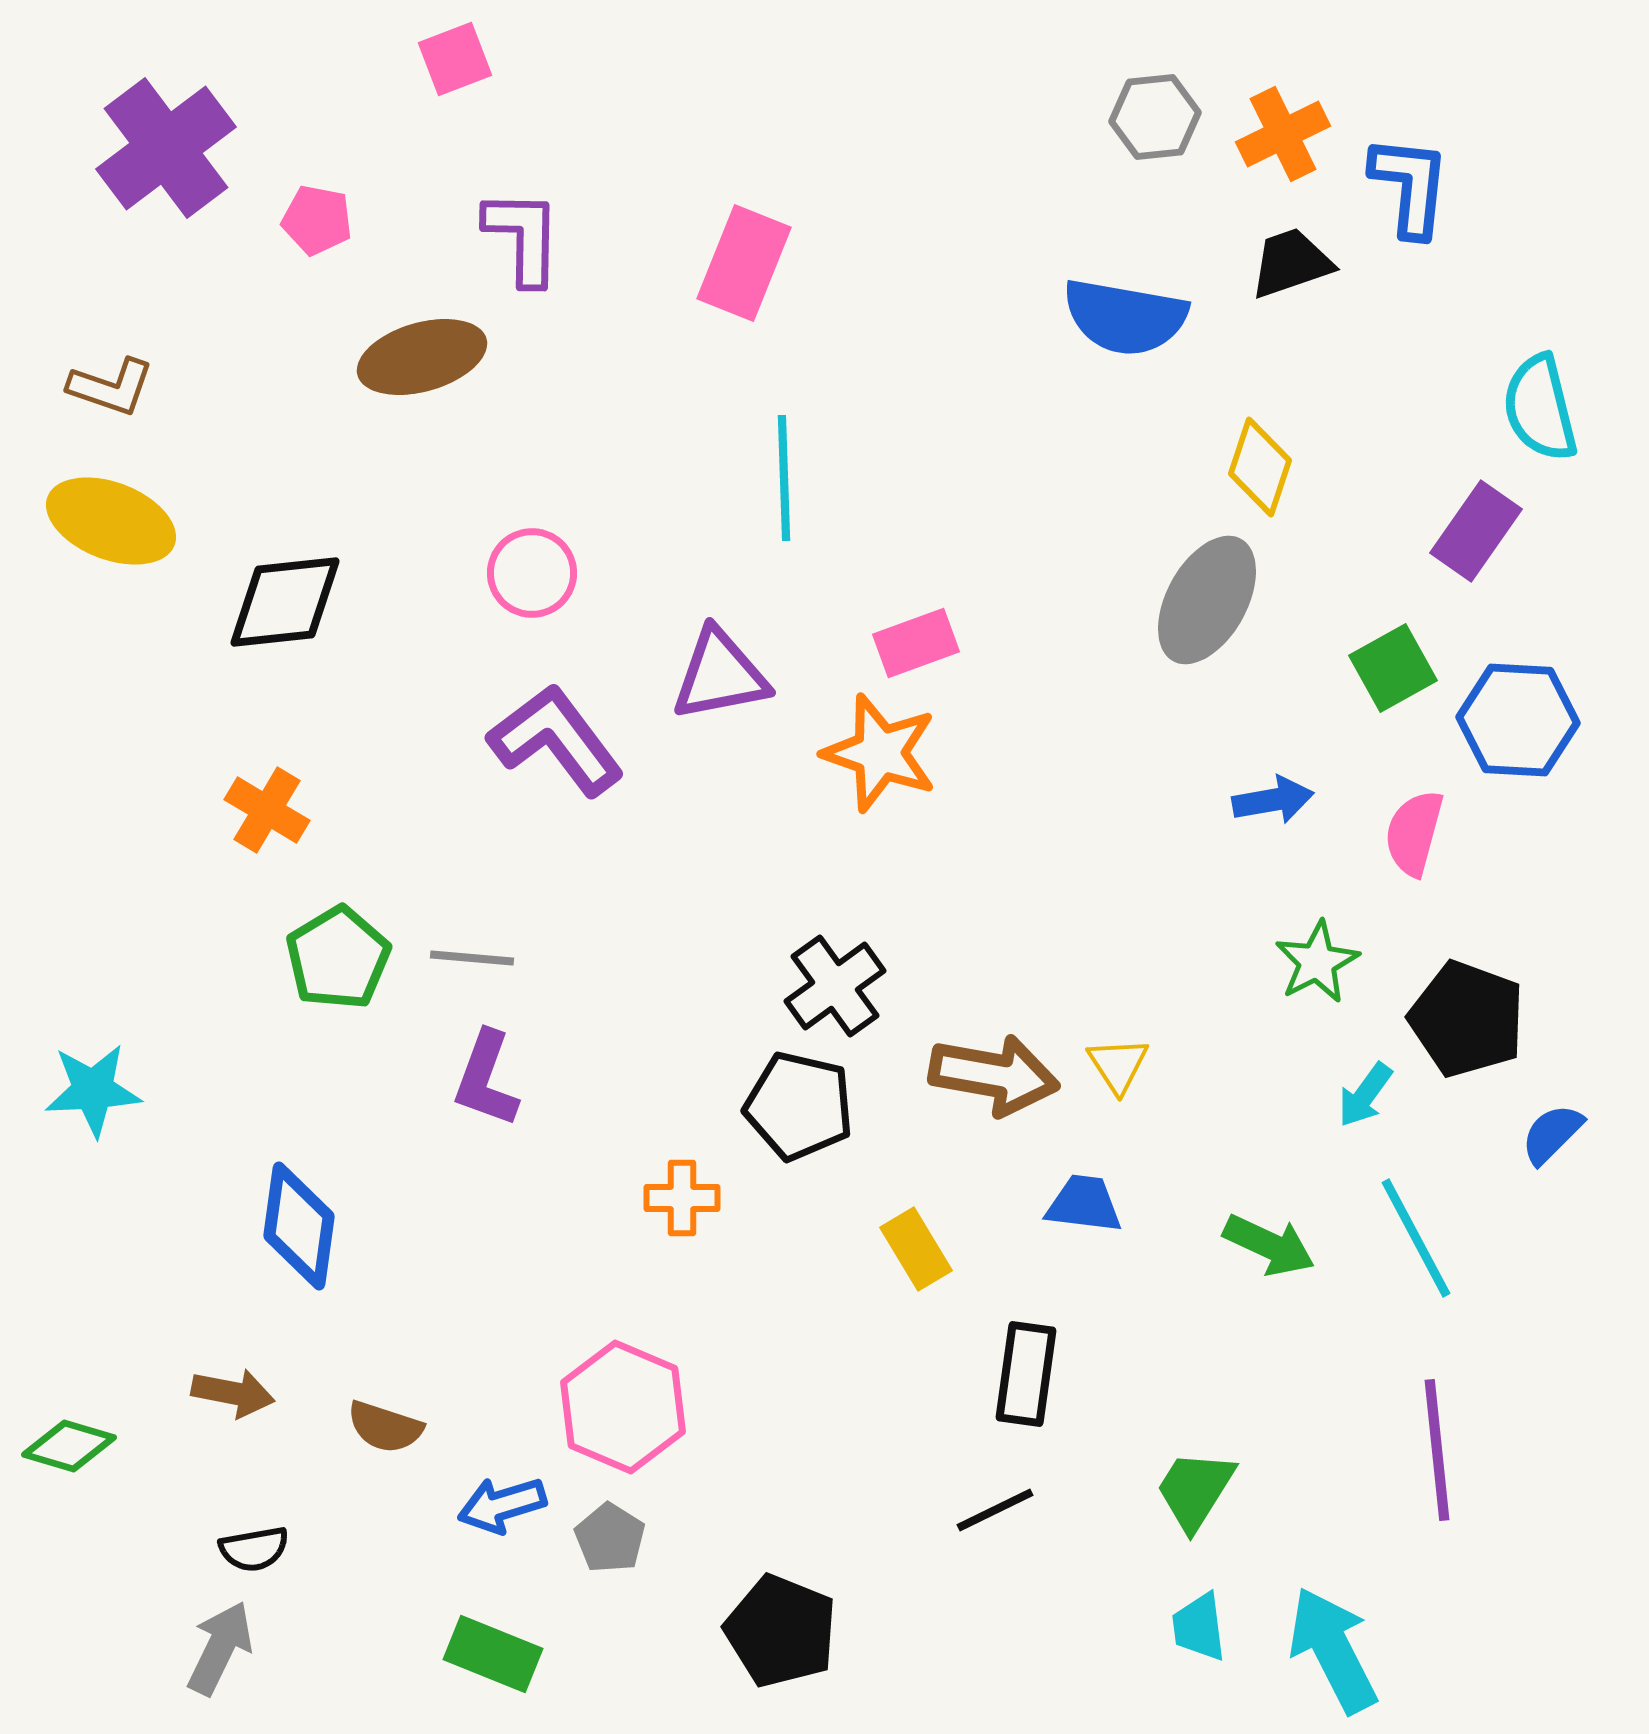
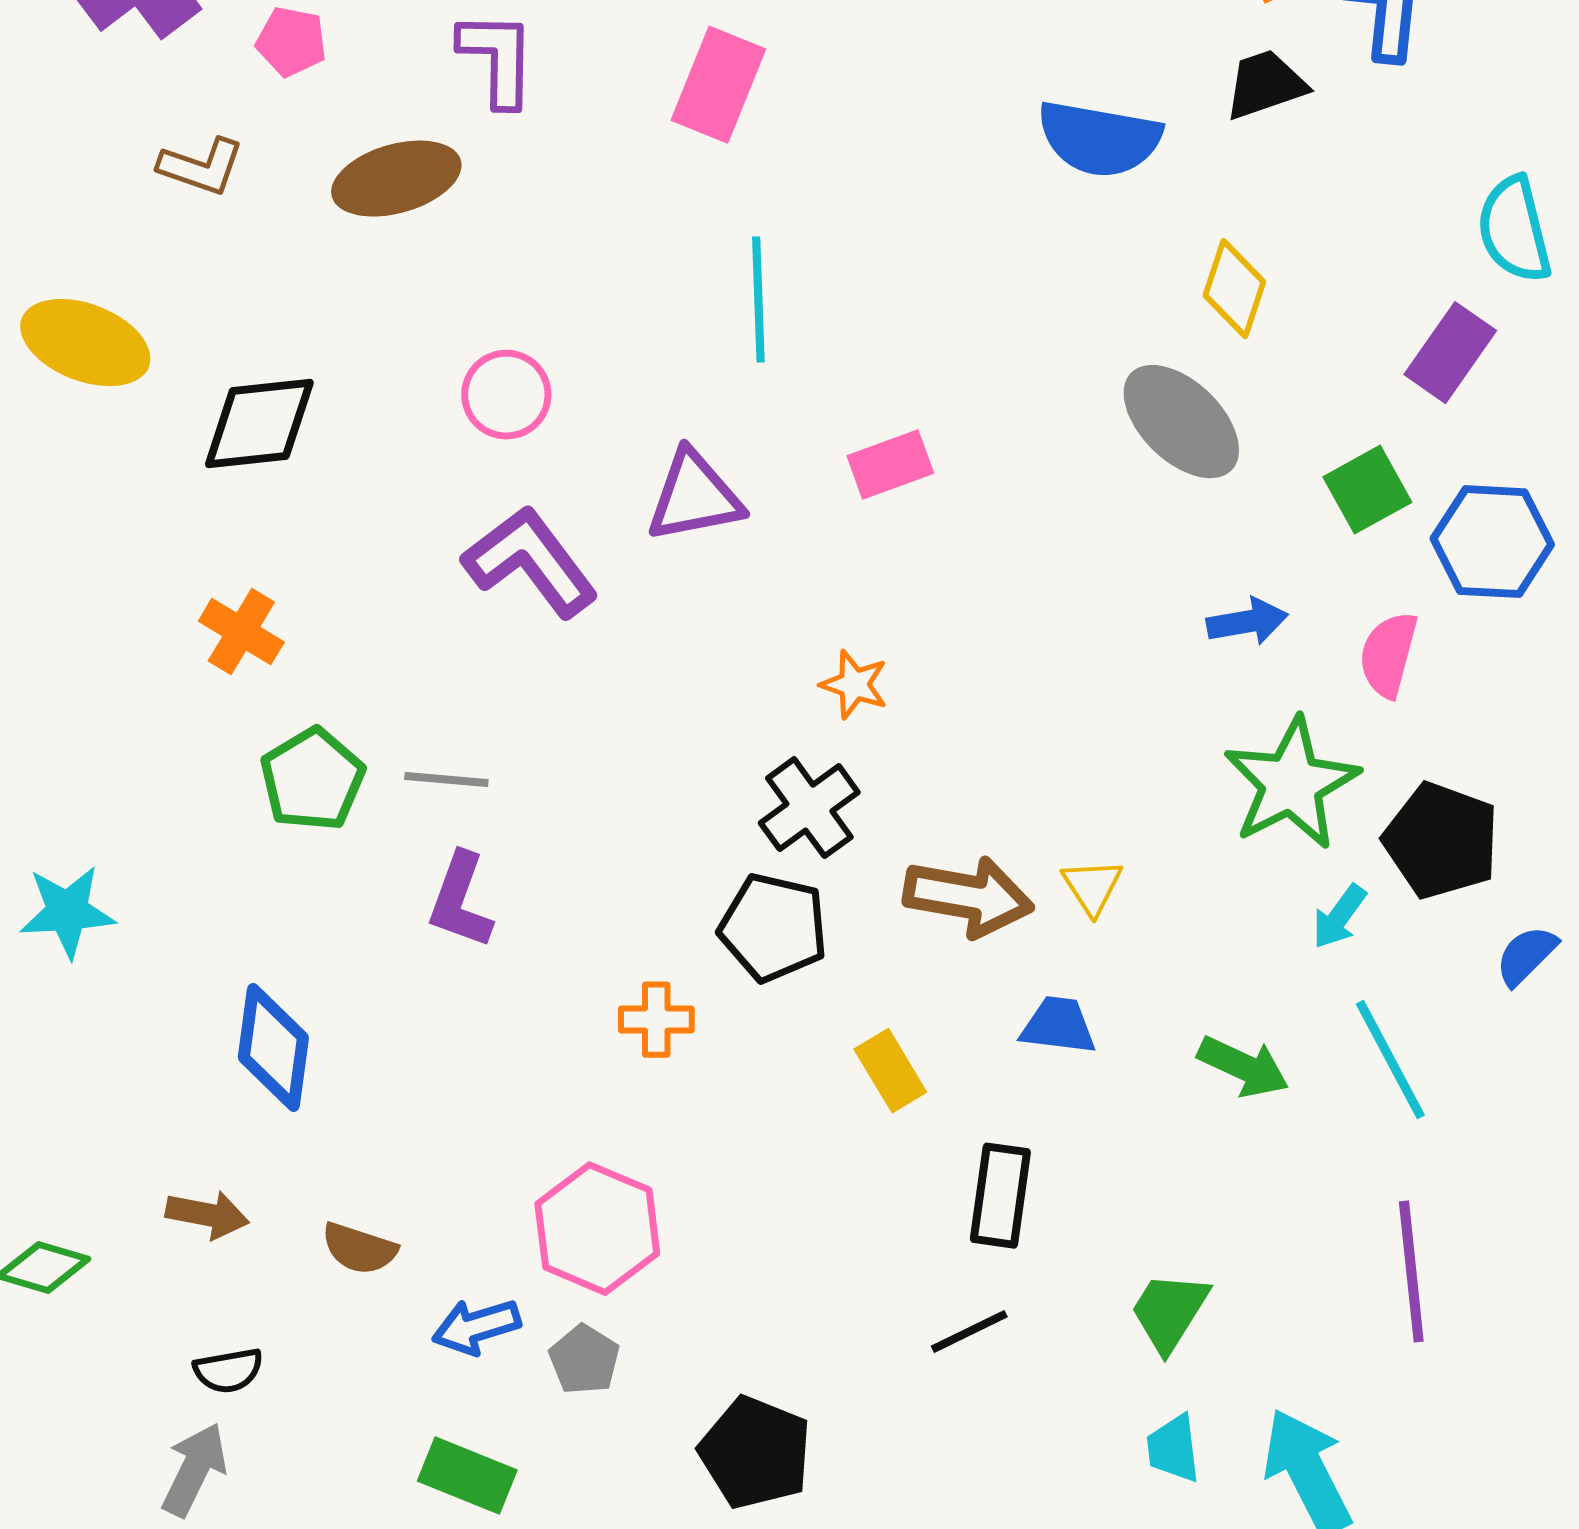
brown L-shape: (111, 387) -> (201, 167), moved
gray ellipse: (1207, 600) -> (1181, 422), turned -75
orange star: (880, 753) -> (854, 685), moved, size x0.6
green star: (1317, 962) -> (1291, 784), size x1.6

